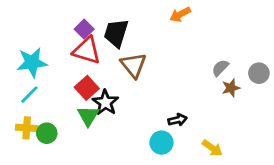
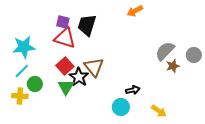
purple square: (84, 29) -> (63, 22), turned -32
brown triangle: (133, 65) -> (94, 67), moved
gray semicircle: (220, 68) -> (165, 51), size x1.5
green circle: (47, 133) -> (35, 84), moved

